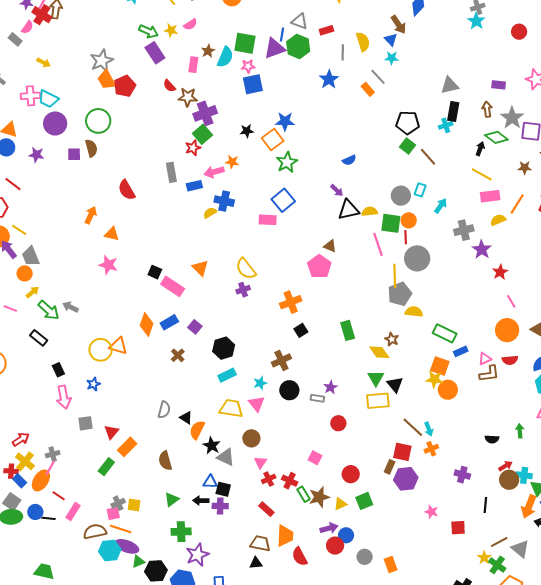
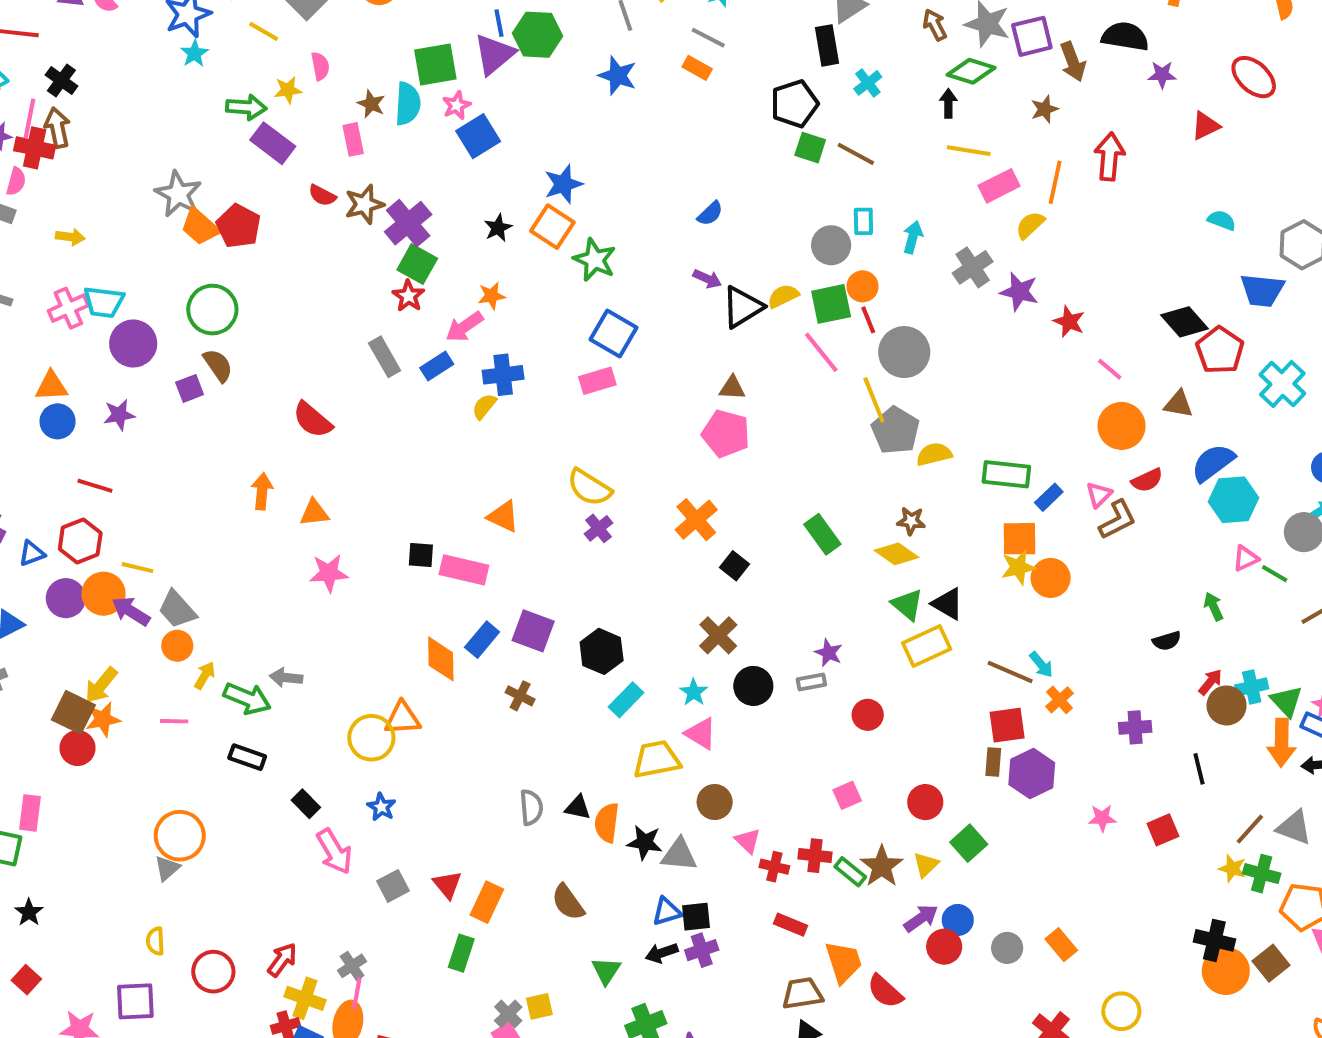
pink semicircle: (190, 24) -> (320, 66), turned -48
black rectangle: (453, 111) -> (827, 45), moved
purple square: (195, 327) -> (533, 631), size x1.5
pink square: (315, 458) -> (847, 795), turned -32
red cross: (269, 479) -> (774, 867), turned -32

